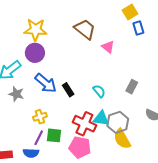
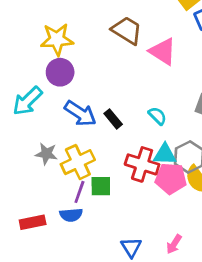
pink triangle: (108, 47) -> (163, 52), size x1.5
gray star: (16, 94) -> (46, 154), moved
yellow cross: (40, 117) -> (78, 162), size x1.6
pink pentagon: (80, 147) -> (171, 179), moved

